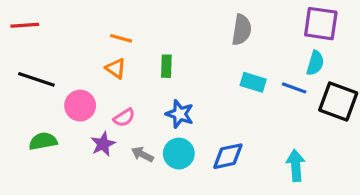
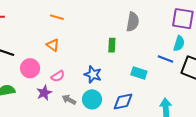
orange line: (121, 38) -> (57, 17), moved
green rectangle: (166, 66) -> (112, 45), moved
cyan rectangle: (253, 82) -> (139, 73), moved

